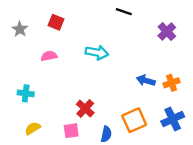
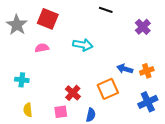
red square: (56, 22) -> (48, 19), size x1.5
gray star: (20, 29) -> (17, 25), size x1.5
orange square: (134, 120) -> (108, 89), moved
yellow semicircle: (33, 128) -> (28, 110), turned -64

